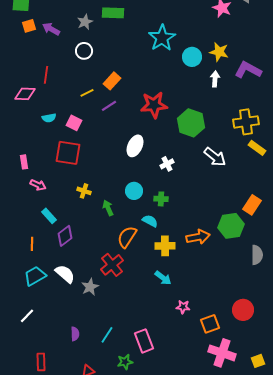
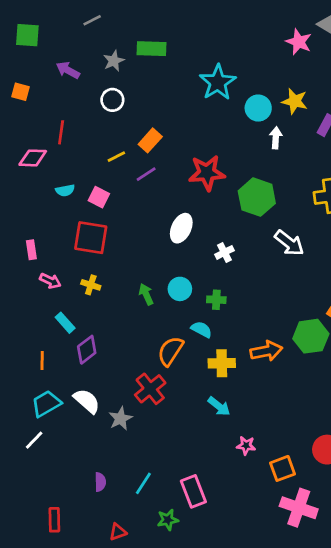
orange square: (29, 26) -> (21, 92), moved, turned 32
white arrow: (215, 79) -> (276, 138), moved
yellow cross: (84, 191) -> (91, 285), moved
green arrow: (108, 208) -> (146, 294), moved
white line: (27, 316) -> (34, 440), moved

